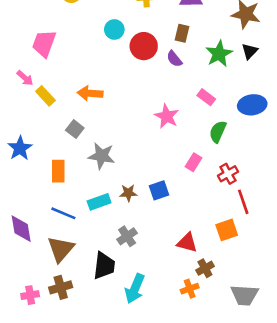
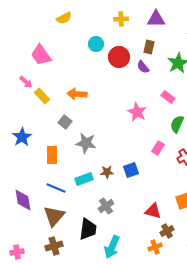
pink trapezoid: (44, 44) -> (41, 55), turned -55
pink cross: (30, 295) -> (17, 252), moved

